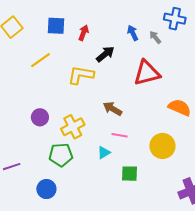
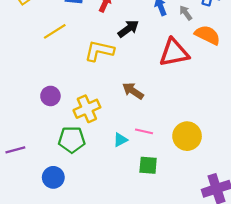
orange semicircle: (180, 108) -> (208, 35), moved
pink line: (120, 135) -> (144, 131), moved

